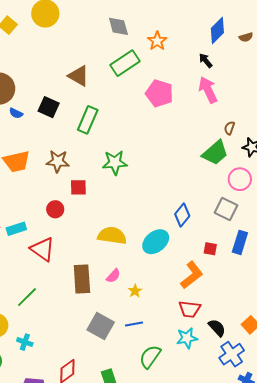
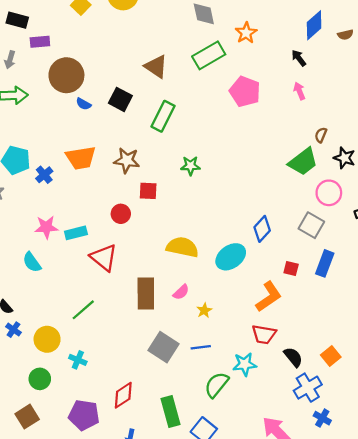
pink arrow: (208, 90) -> (299, 91), size x0.6
green star: (115, 163) -> (190, 166), size x0.7
cyan star: (187, 338) -> (245, 364), moved

